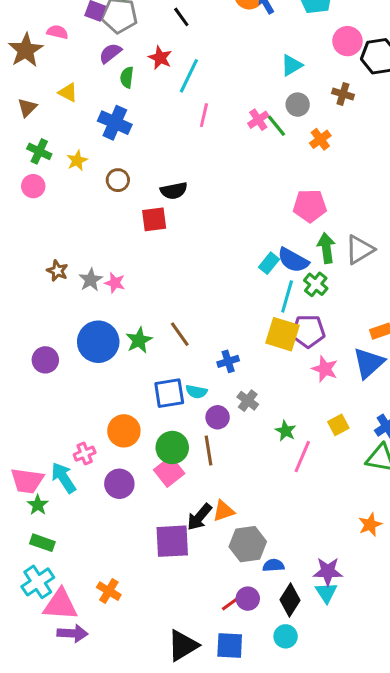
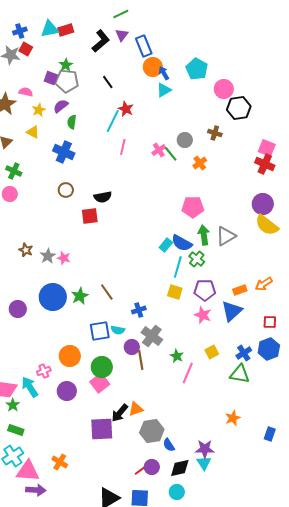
pink circle: (347, 41) -> (224, 89), moved
red star: (160, 58) -> (126, 109), moved
cyan triangle: (292, 65) -> (164, 90), moved
yellow star: (77, 160) -> (39, 110), moved
purple pentagon: (308, 331) -> (205, 290), moved
yellow square: (283, 334) -> (175, 292), size x0.7
gray cross: (248, 401) -> (152, 336), size x1.5
brown line: (208, 451) -> (141, 360), moved
blue semicircle: (273, 565) -> (169, 445), turned -120
black diamond: (290, 600) -> (180, 468), turned 45

